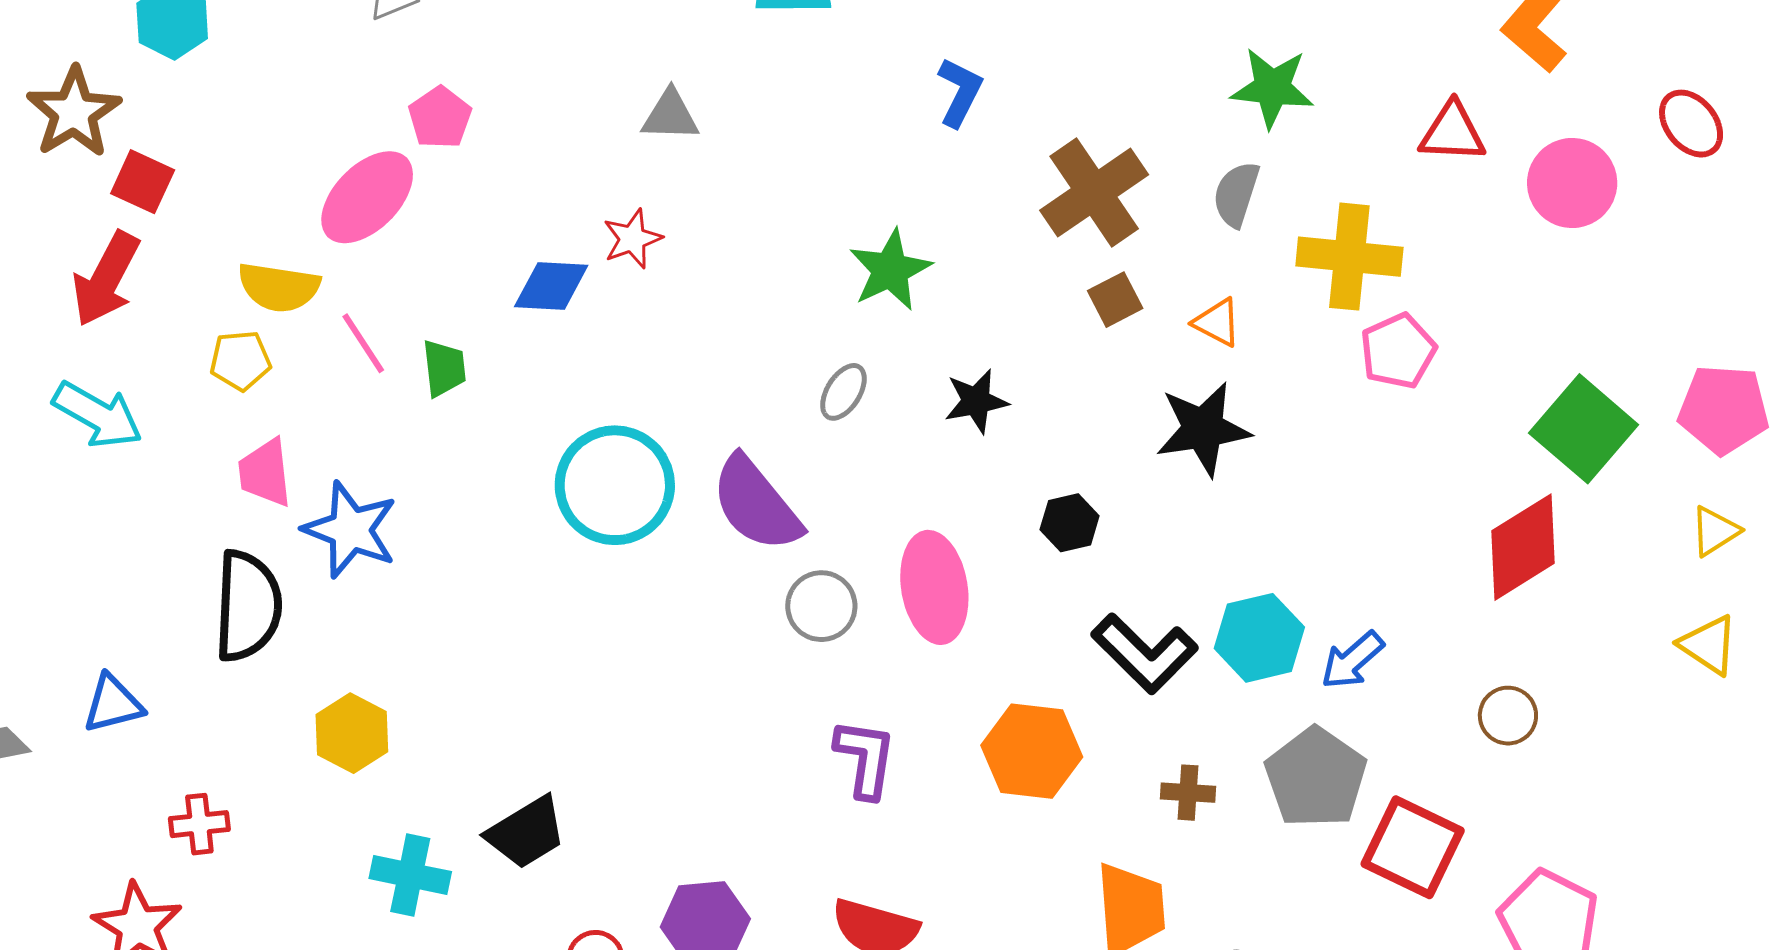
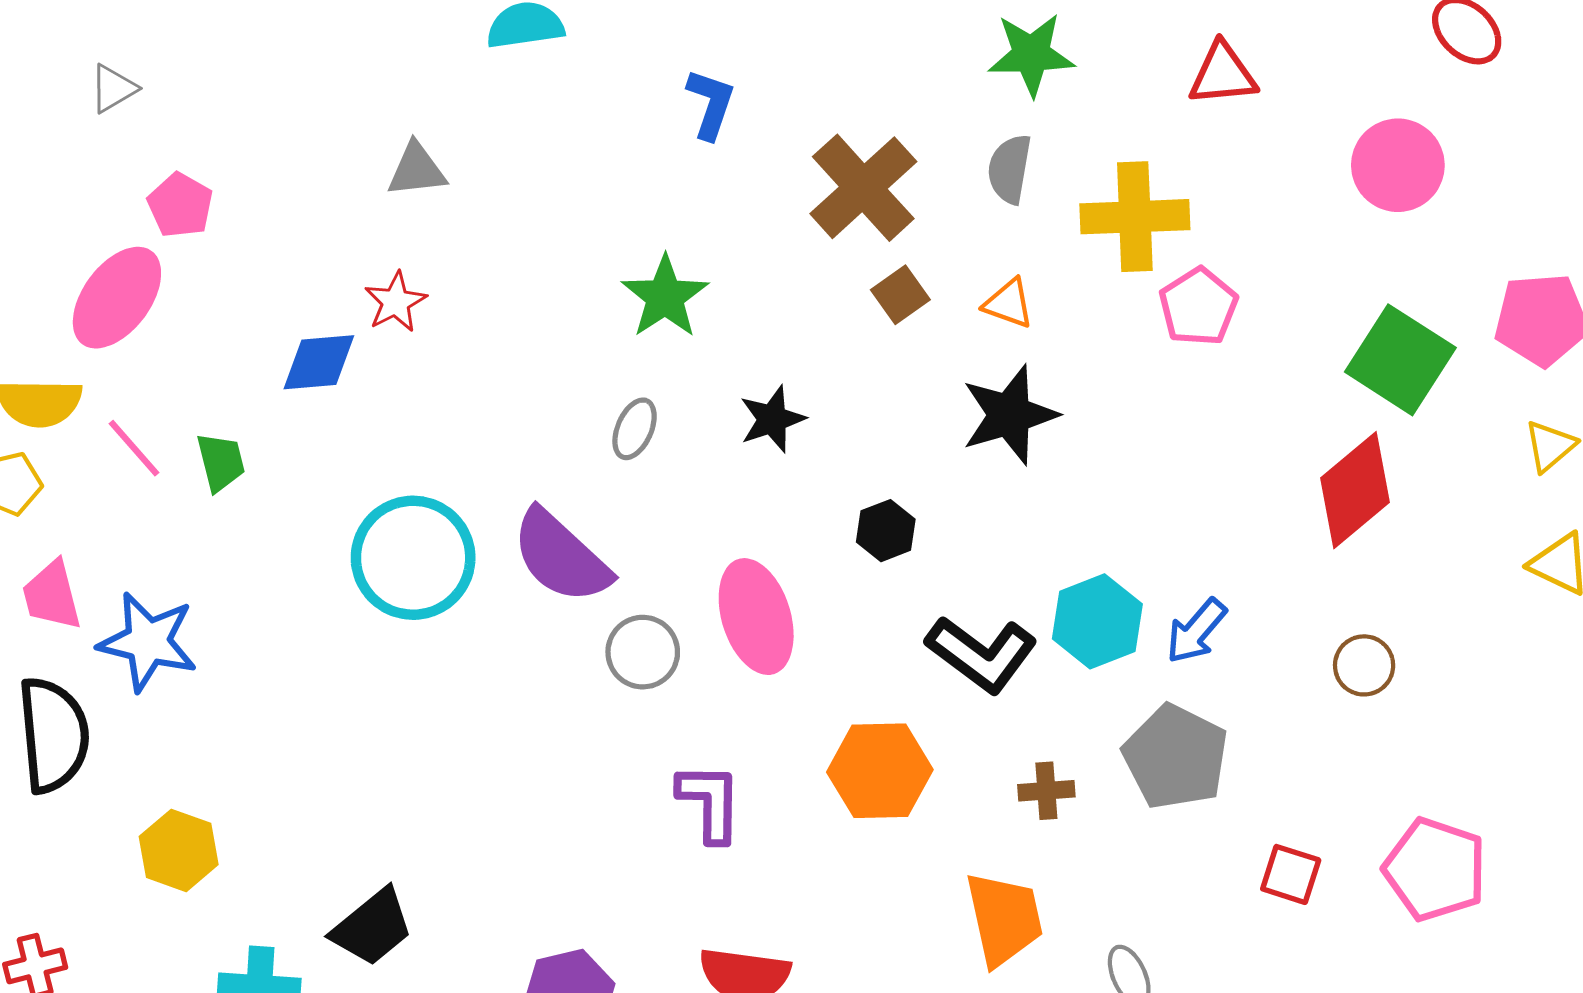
pink circle: (1572, 183) -> (1398, 165), moved
red square: (1413, 847) -> (1291, 874), moved, size x0.6

